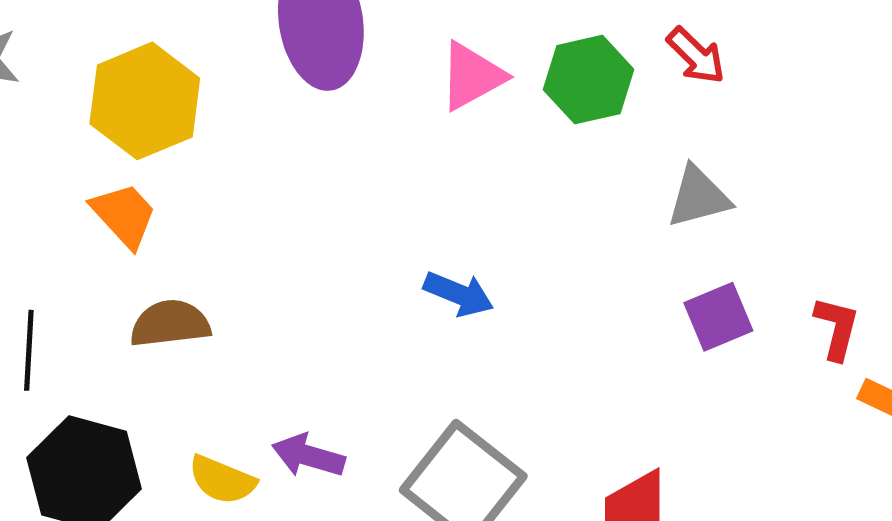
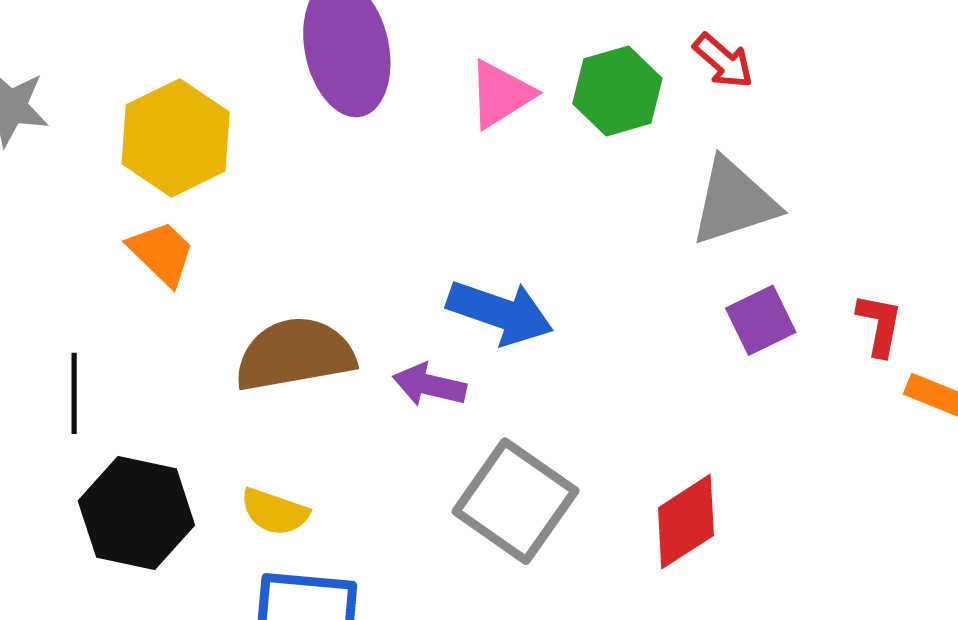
gray triangle: (699, 197) -> (734, 202), size x1.4
blue arrow: (459, 294) -> (500, 312), size x1.5
brown semicircle: (170, 324) -> (295, 354), moved, size x1.5
purple arrow: (308, 456) -> (429, 385), moved

